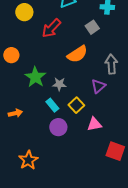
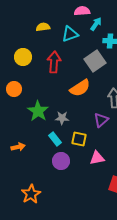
yellow circle: (24, 12) -> (23, 57), moved
gray square: (92, 27) -> (95, 61), size x1.5
red arrow: (51, 28) -> (54, 62), turned 140
yellow square: (76, 105) -> (79, 139), turned -35

